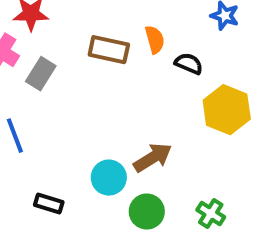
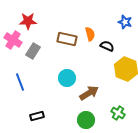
cyan circle: (109, 178) -> (67, 78), moved
black rectangle: (49, 204) -> (37, 116), turned -32
green cross: (211, 214) -> (118, 113), moved

